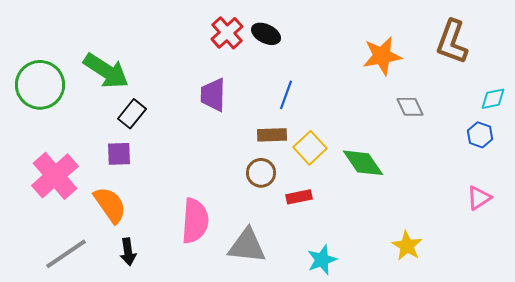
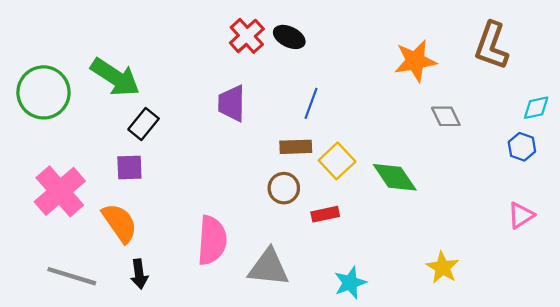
gray line: (66, 254) -> (72, 276), turned 51

